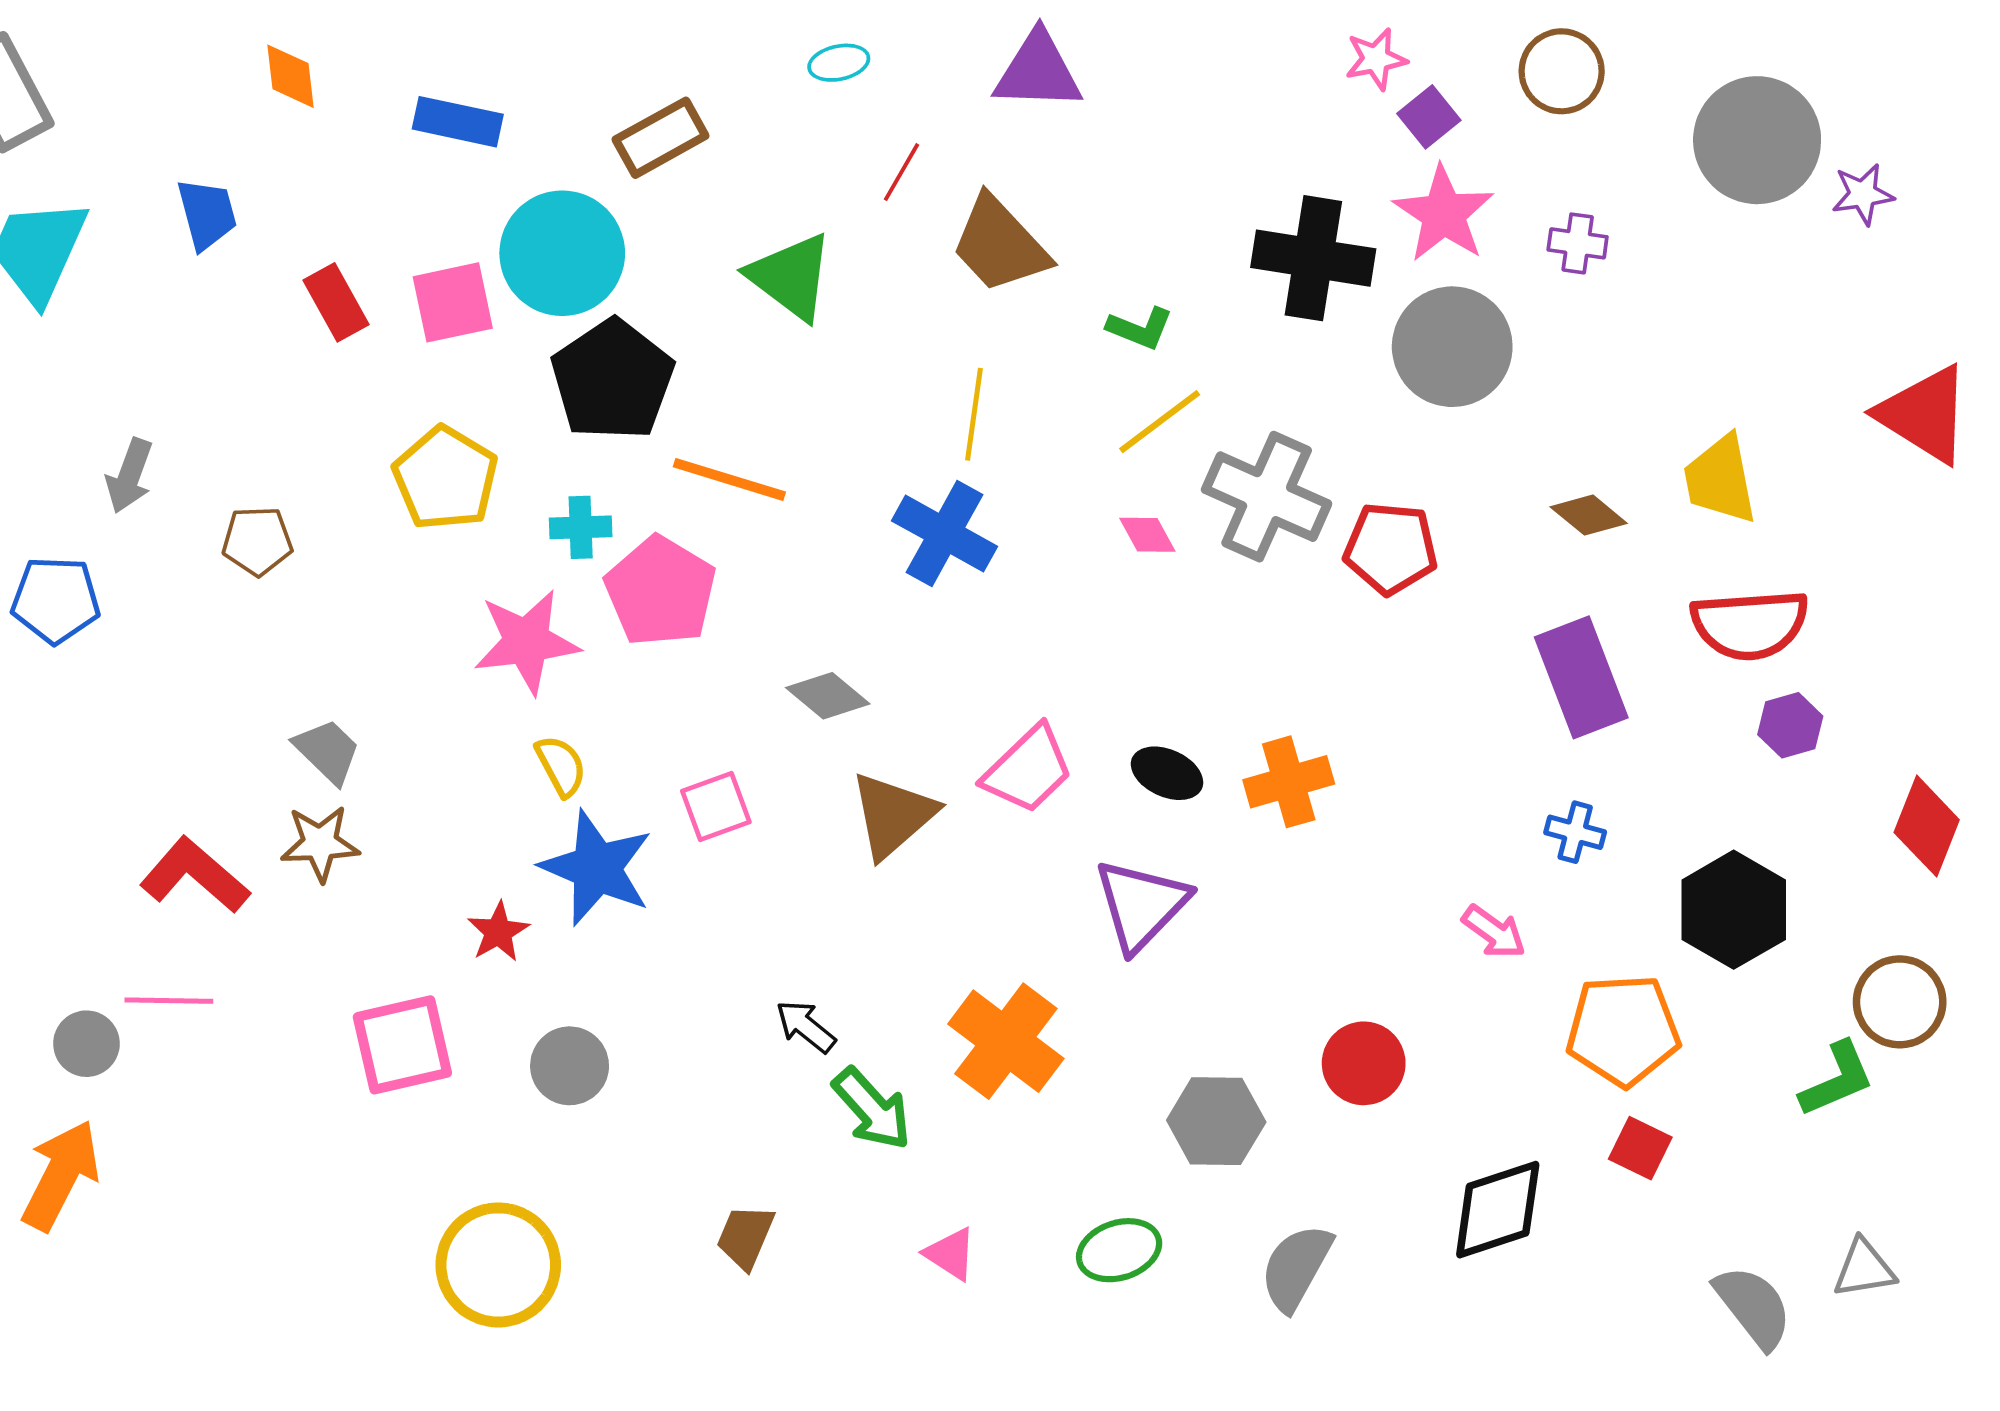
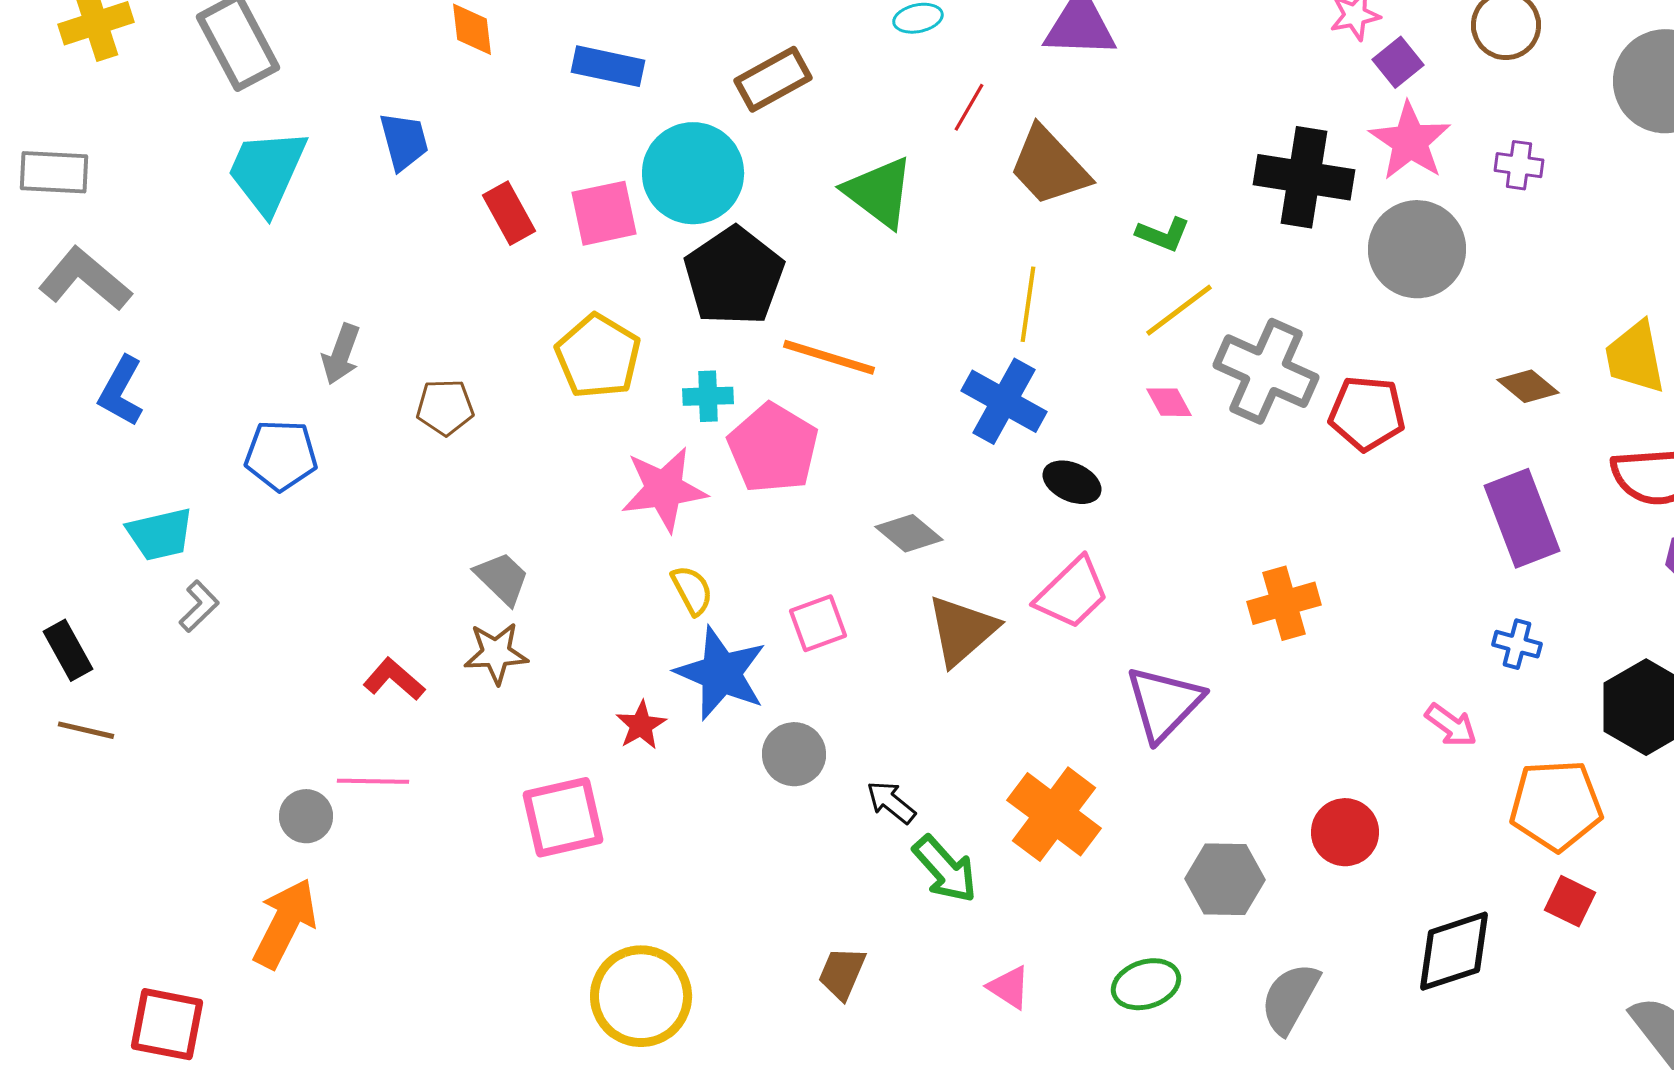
black ellipse: (1167, 773) -> (1072, 482), moved
red L-shape: (195, 875) -> (394, 679), size x0.7
gray circle: (570, 1066) -> (794, 754), moved

